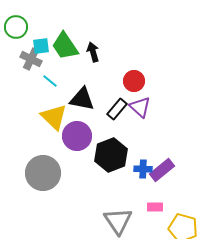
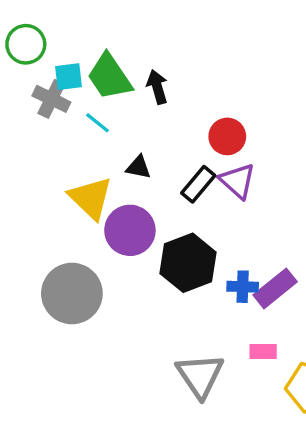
cyan line: (50, 81) -> (98, 123), moved
black triangle: (82, 99) -> (138, 167), size x0.6

